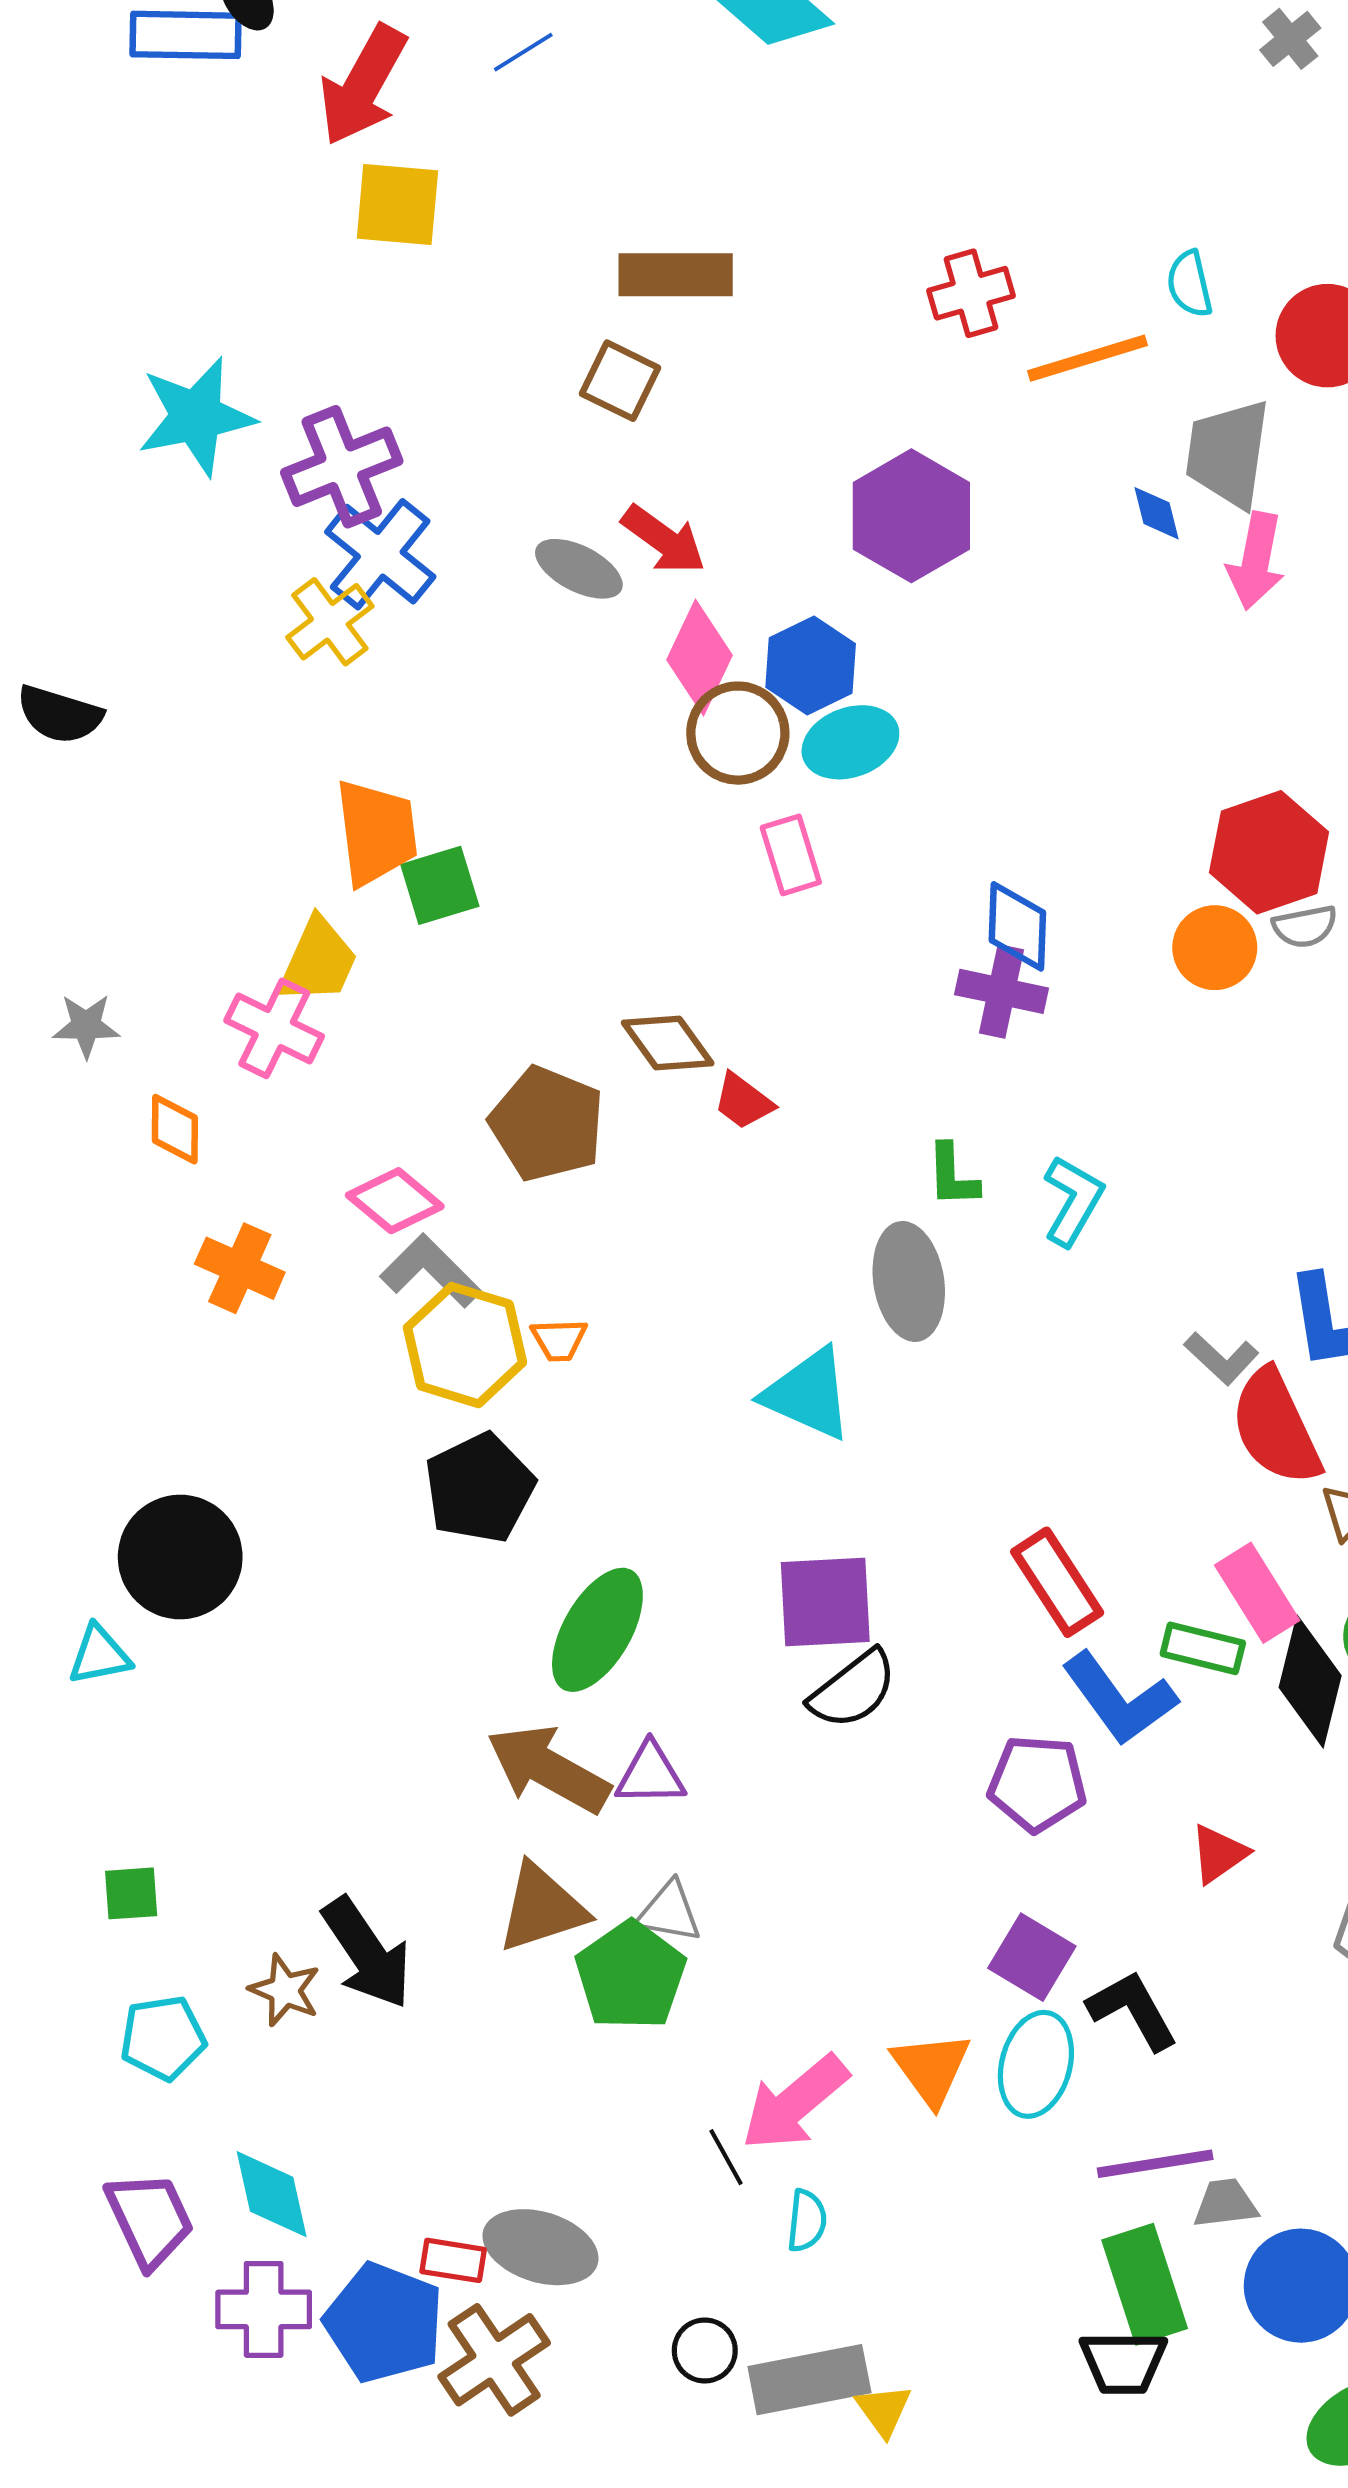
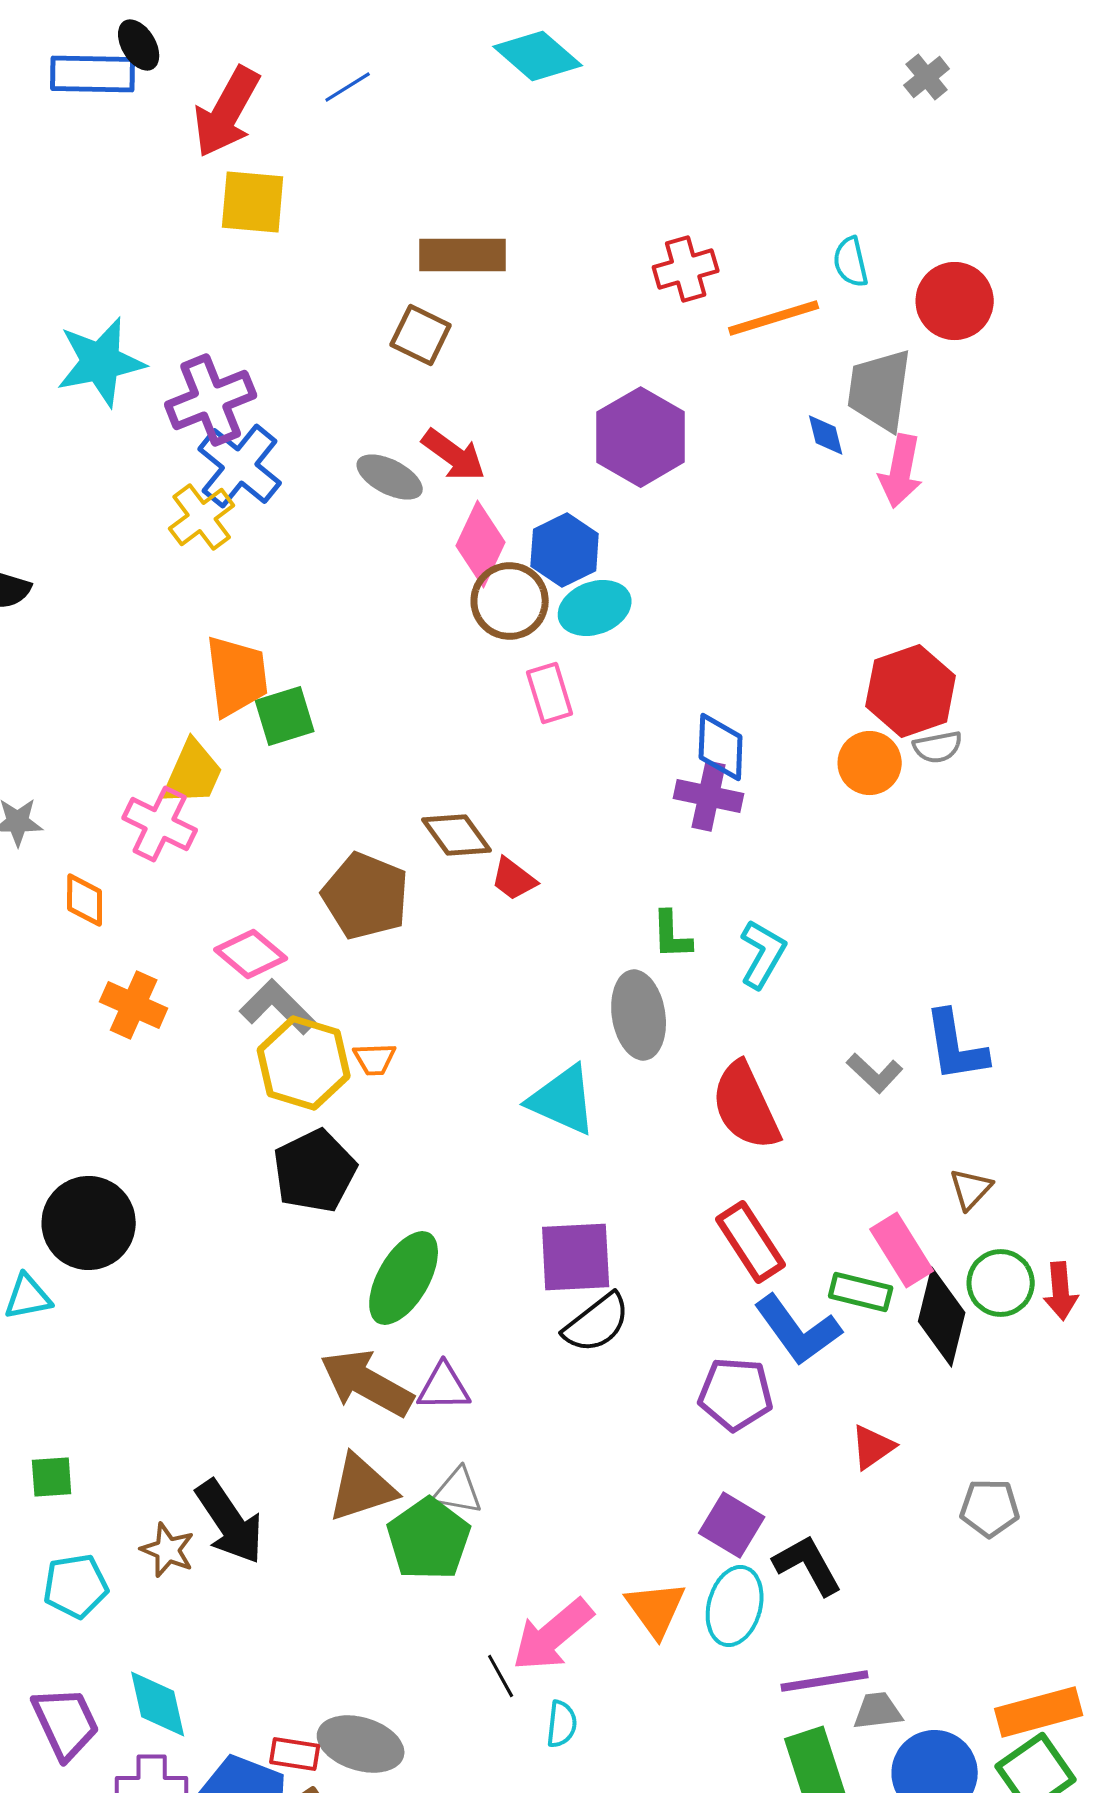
red semicircle: (1276, 1427) -> (746, 1106), moved

